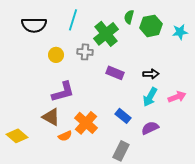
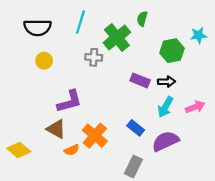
green hexagon: (151, 26) -> (172, 51), moved
yellow circle: (56, 55) -> (44, 61), moved
purple rectangle: (115, 73) -> (140, 80), moved
purple semicircle: (150, 128) -> (165, 141), size x1.4

